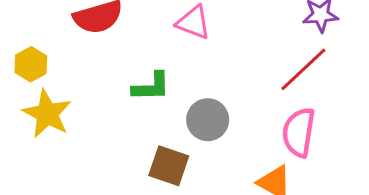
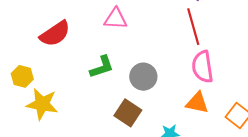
red line: (303, 69) -> (193, 27), turned -45
brown square: (169, 166) -> (128, 113), turned 32

